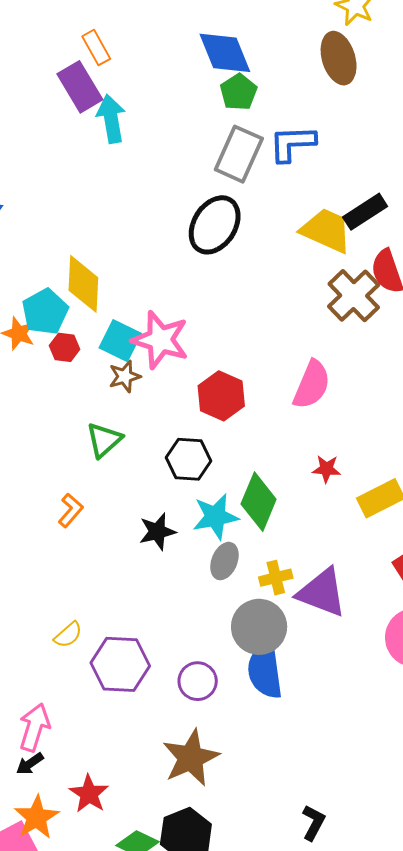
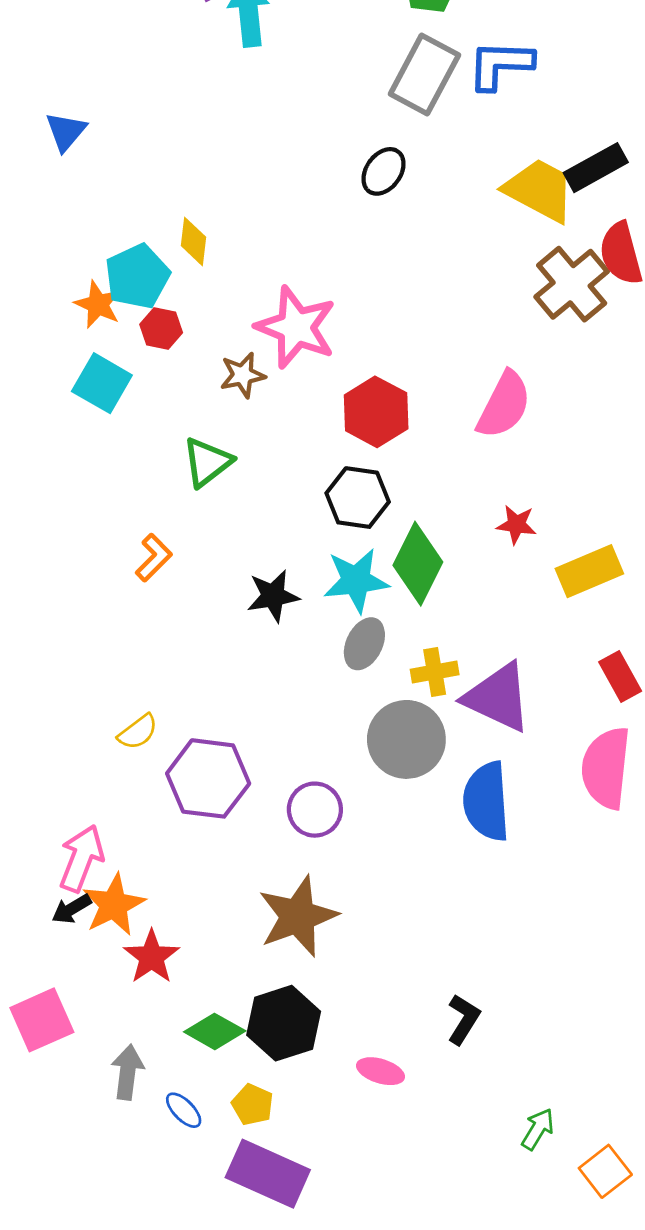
black ellipse: (215, 225) -> (383, 171), size x0.6
yellow diamond: (83, 284) -> (194, 241), size x0.6
cyan square: (120, 341) -> (102, 383), moved
black hexagon: (188, 459) -> (358, 498), moved
blue semicircle: (265, 671) -> (486, 801), moved
orange star: (36, 817) -> (114, 905), moved

